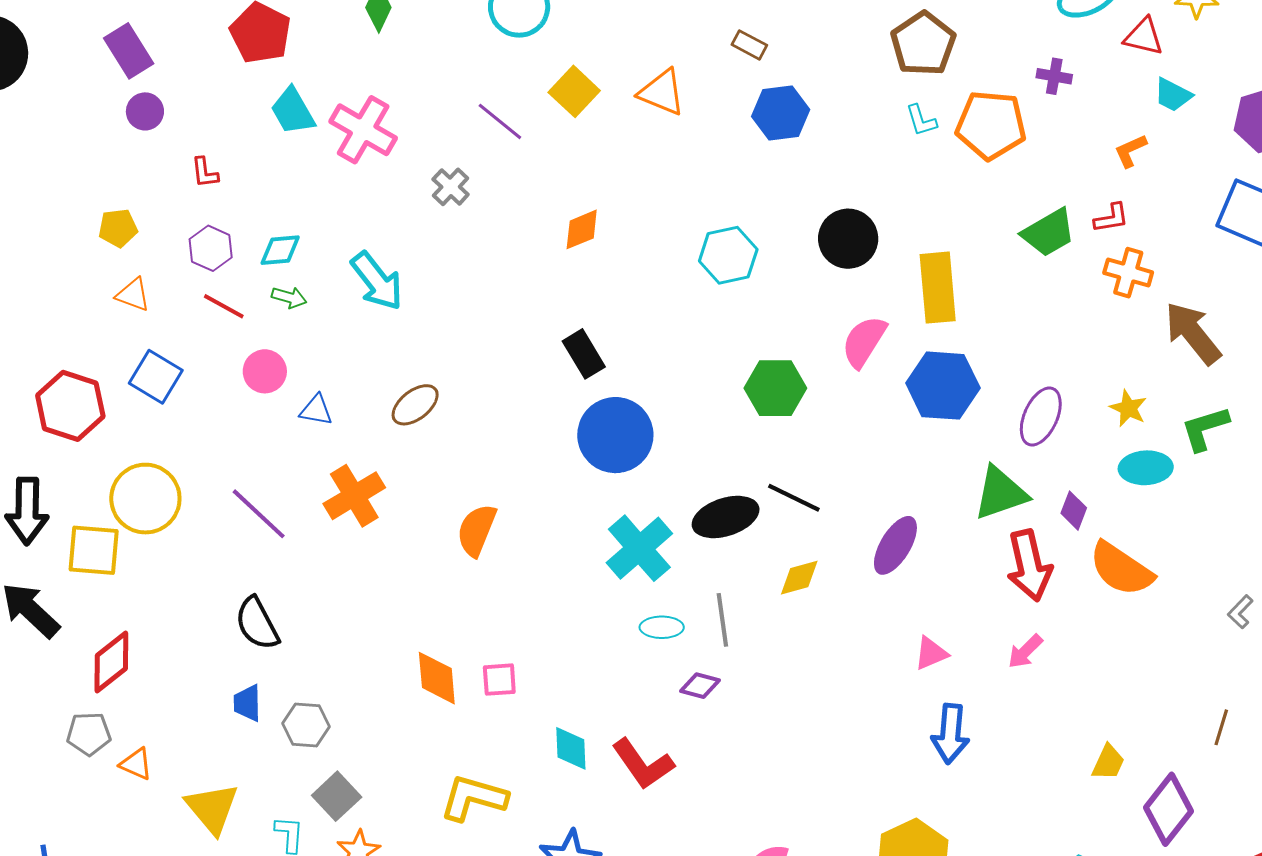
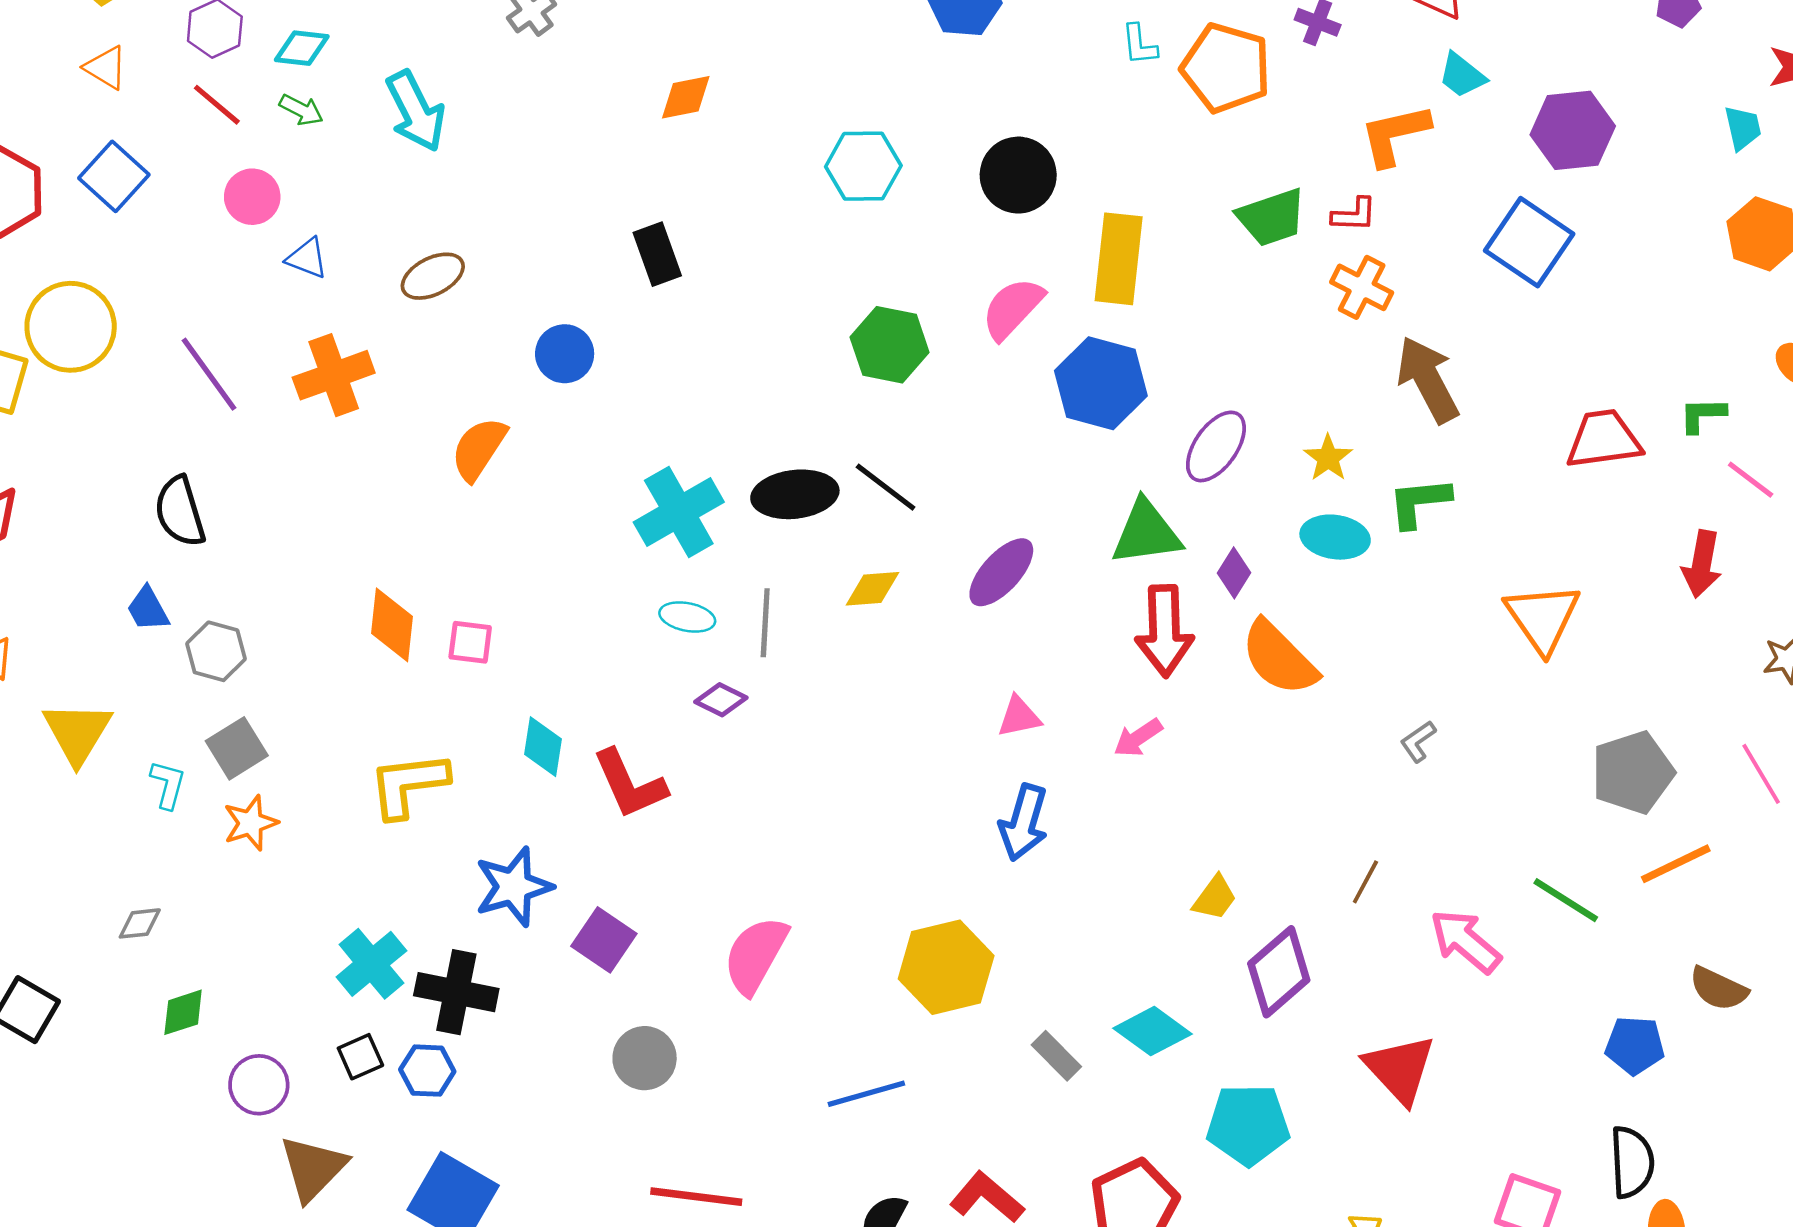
orange L-shape: (1130, 151) -> (1395, 135), size x1.6
blue circle: (615, 435) -> (565, 354), moved, size x0.6
blue trapezoid: (247, 703) -> (148, 609), turned -39
yellow L-shape: (474, 798) -> (408, 785), turned -34

